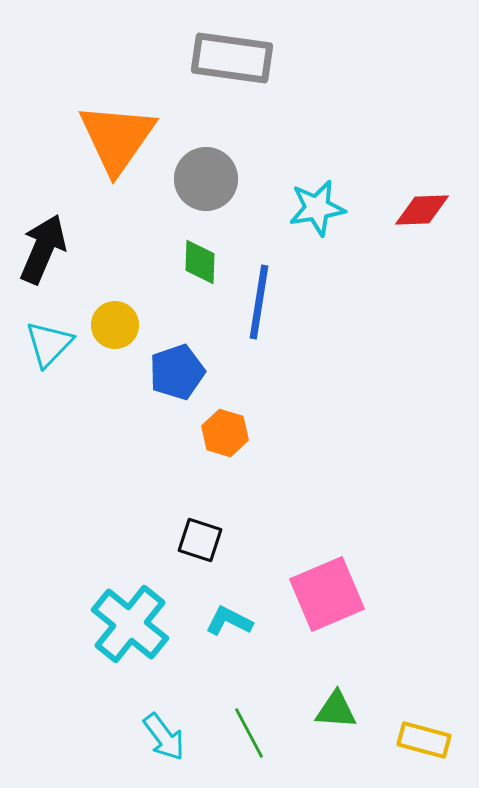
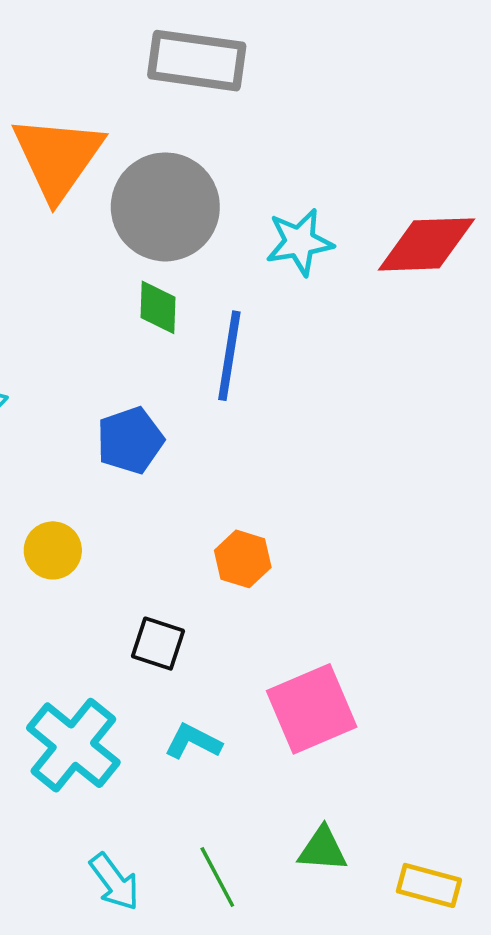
gray circle: (206, 179) -> (165, 207), size x1.4
red diamond: (422, 210) -> (427, 244), size x1.5
yellow circle: (115, 325) -> (53, 550), moved
orange hexagon: (225, 433) -> (243, 559), moved

